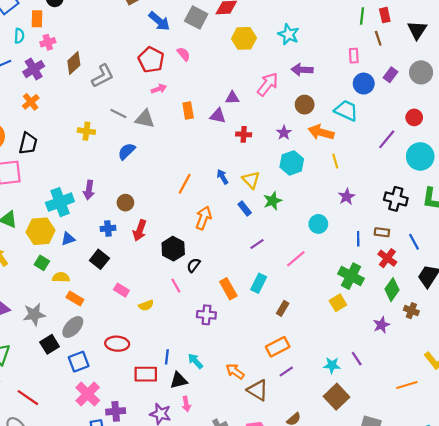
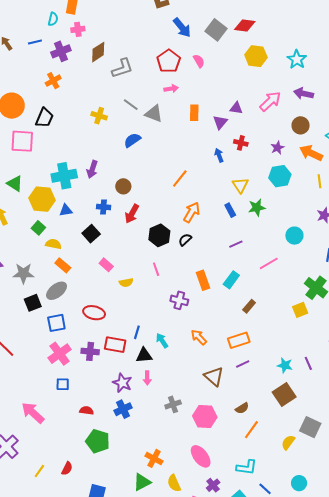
purple triangle: (218, 116) -> (220, 122), turned 49
blue arrow: (223, 177) -> (219, 155), moved
black semicircle: (194, 265) -> (185, 240), moved
orange arrow: (235, 371) -> (199, 337), moved
purple cross: (116, 411) -> (90, 351), moved

